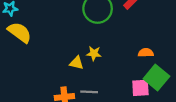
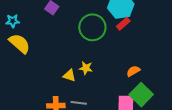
orange semicircle: (146, 53) -> (133, 71), turned -32

